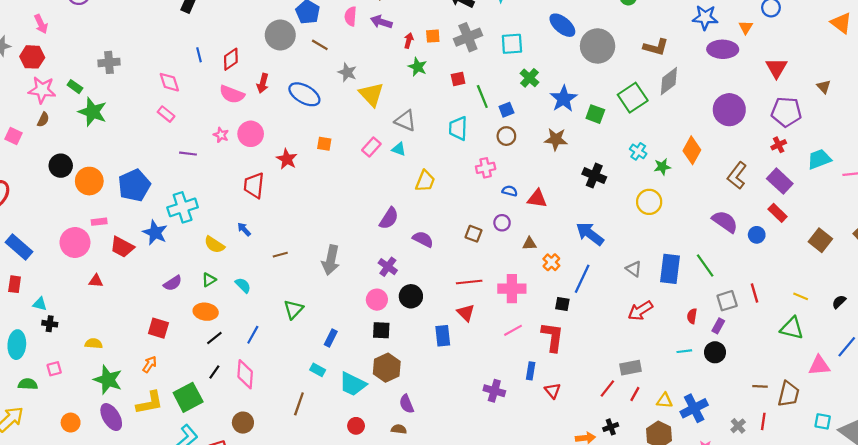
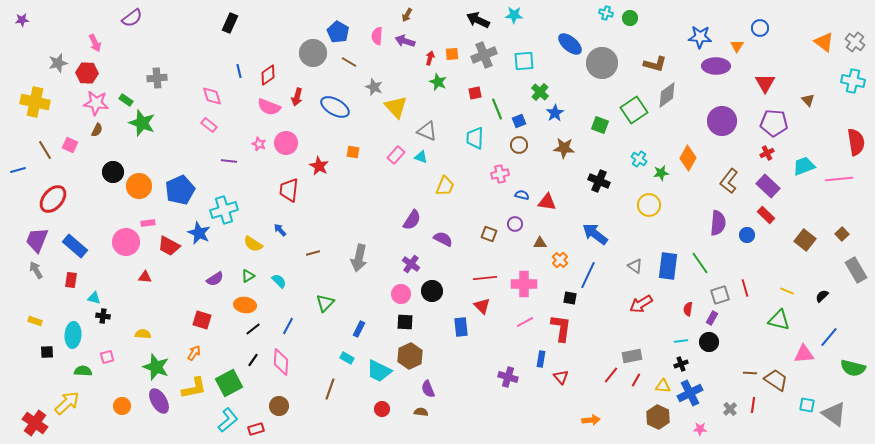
blue star: (564, 99) -> (555, 113), moved, size x0.7
purple semicircle: (725, 222) -> (718, 223), turned 60
brown trapezoid: (789, 394) -> (776, 380), turned -70
black cross: (611, 427) -> (681, 364), moved

